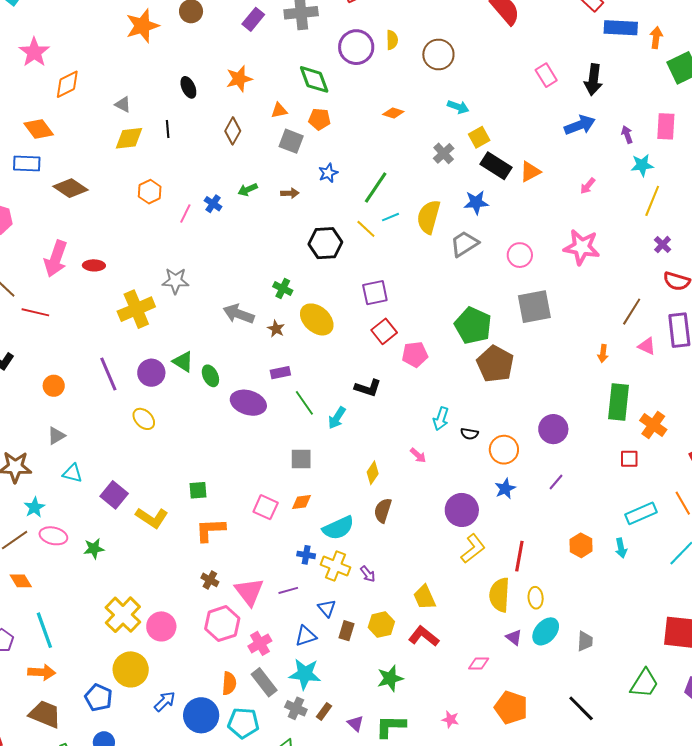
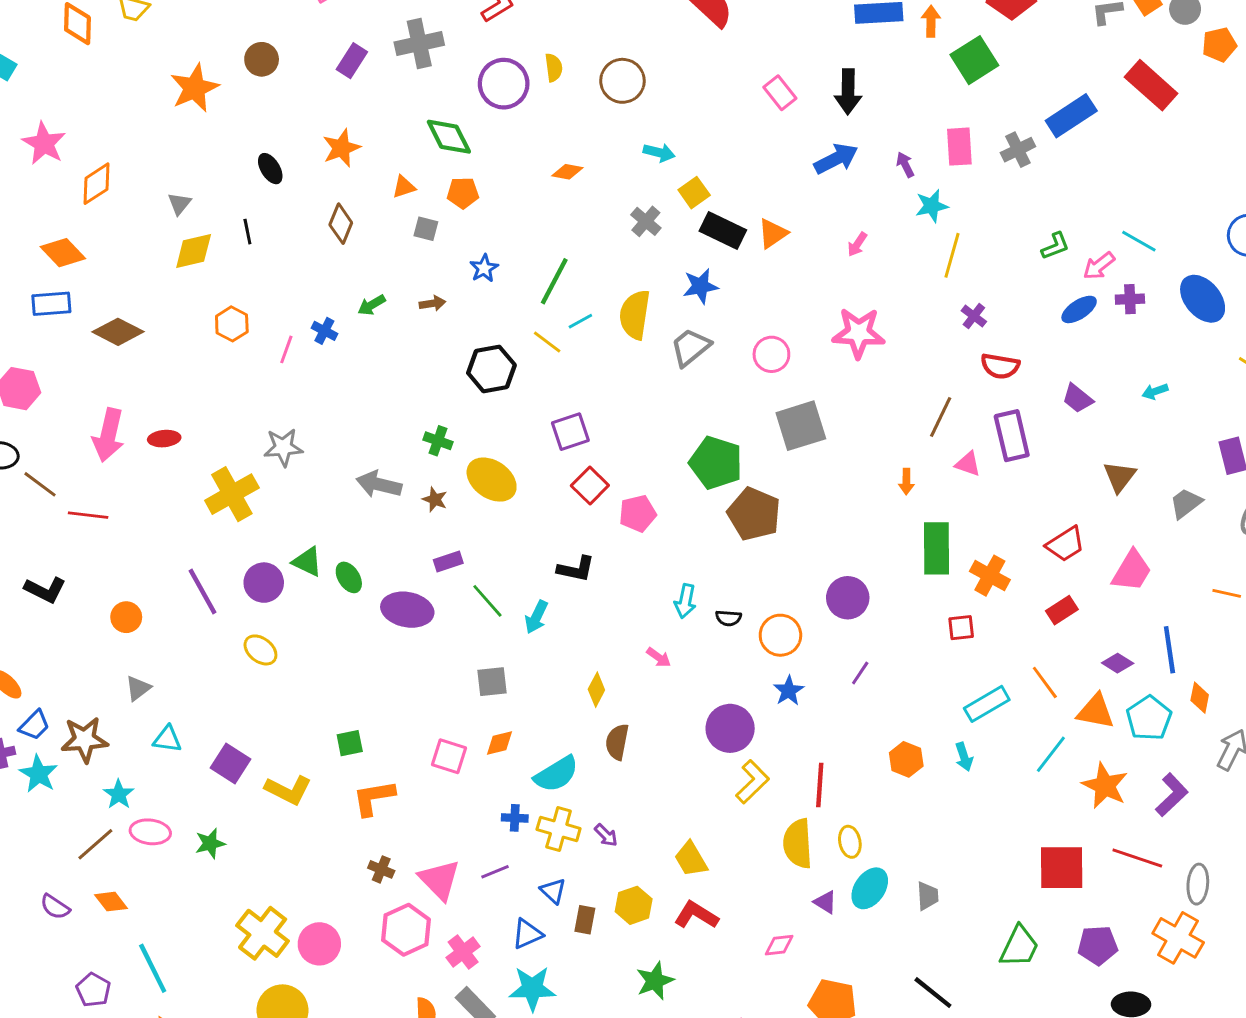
gray triangle: (123, 104) -> (179, 204), turned 48
gray square: (291, 141) -> (426, 229), size x0.7

